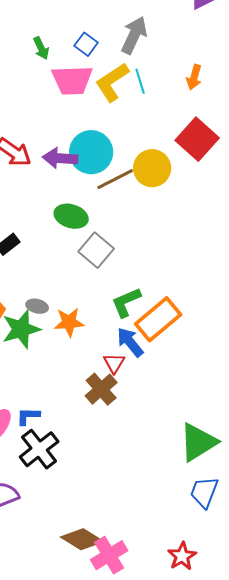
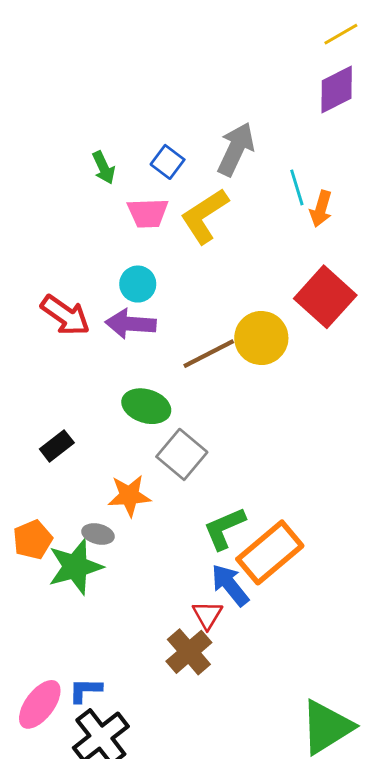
pink trapezoid: (72, 80) -> (148, 213), size x0.7
cyan line: (140, 81) -> (297, 187), moved
cyan circle: (91, 152) -> (138, 284), moved, size x0.6
orange star: (69, 322) -> (129, 496), moved

